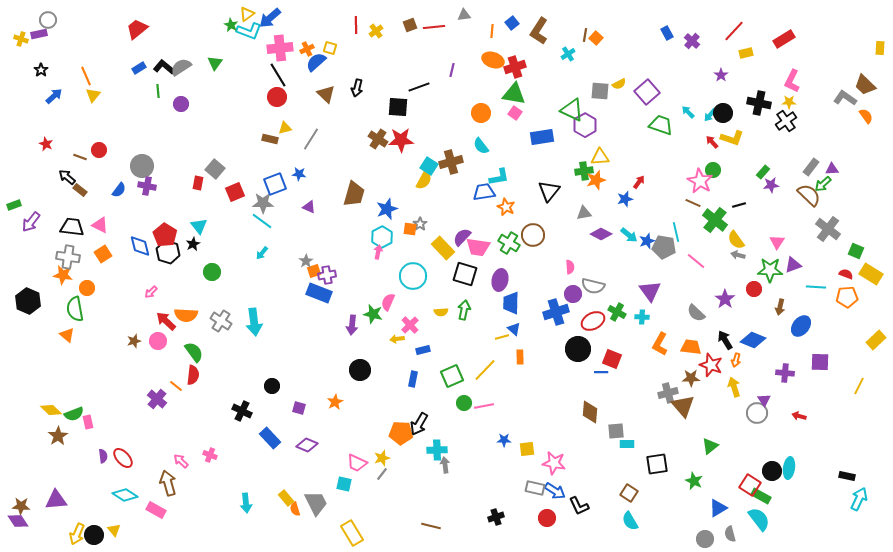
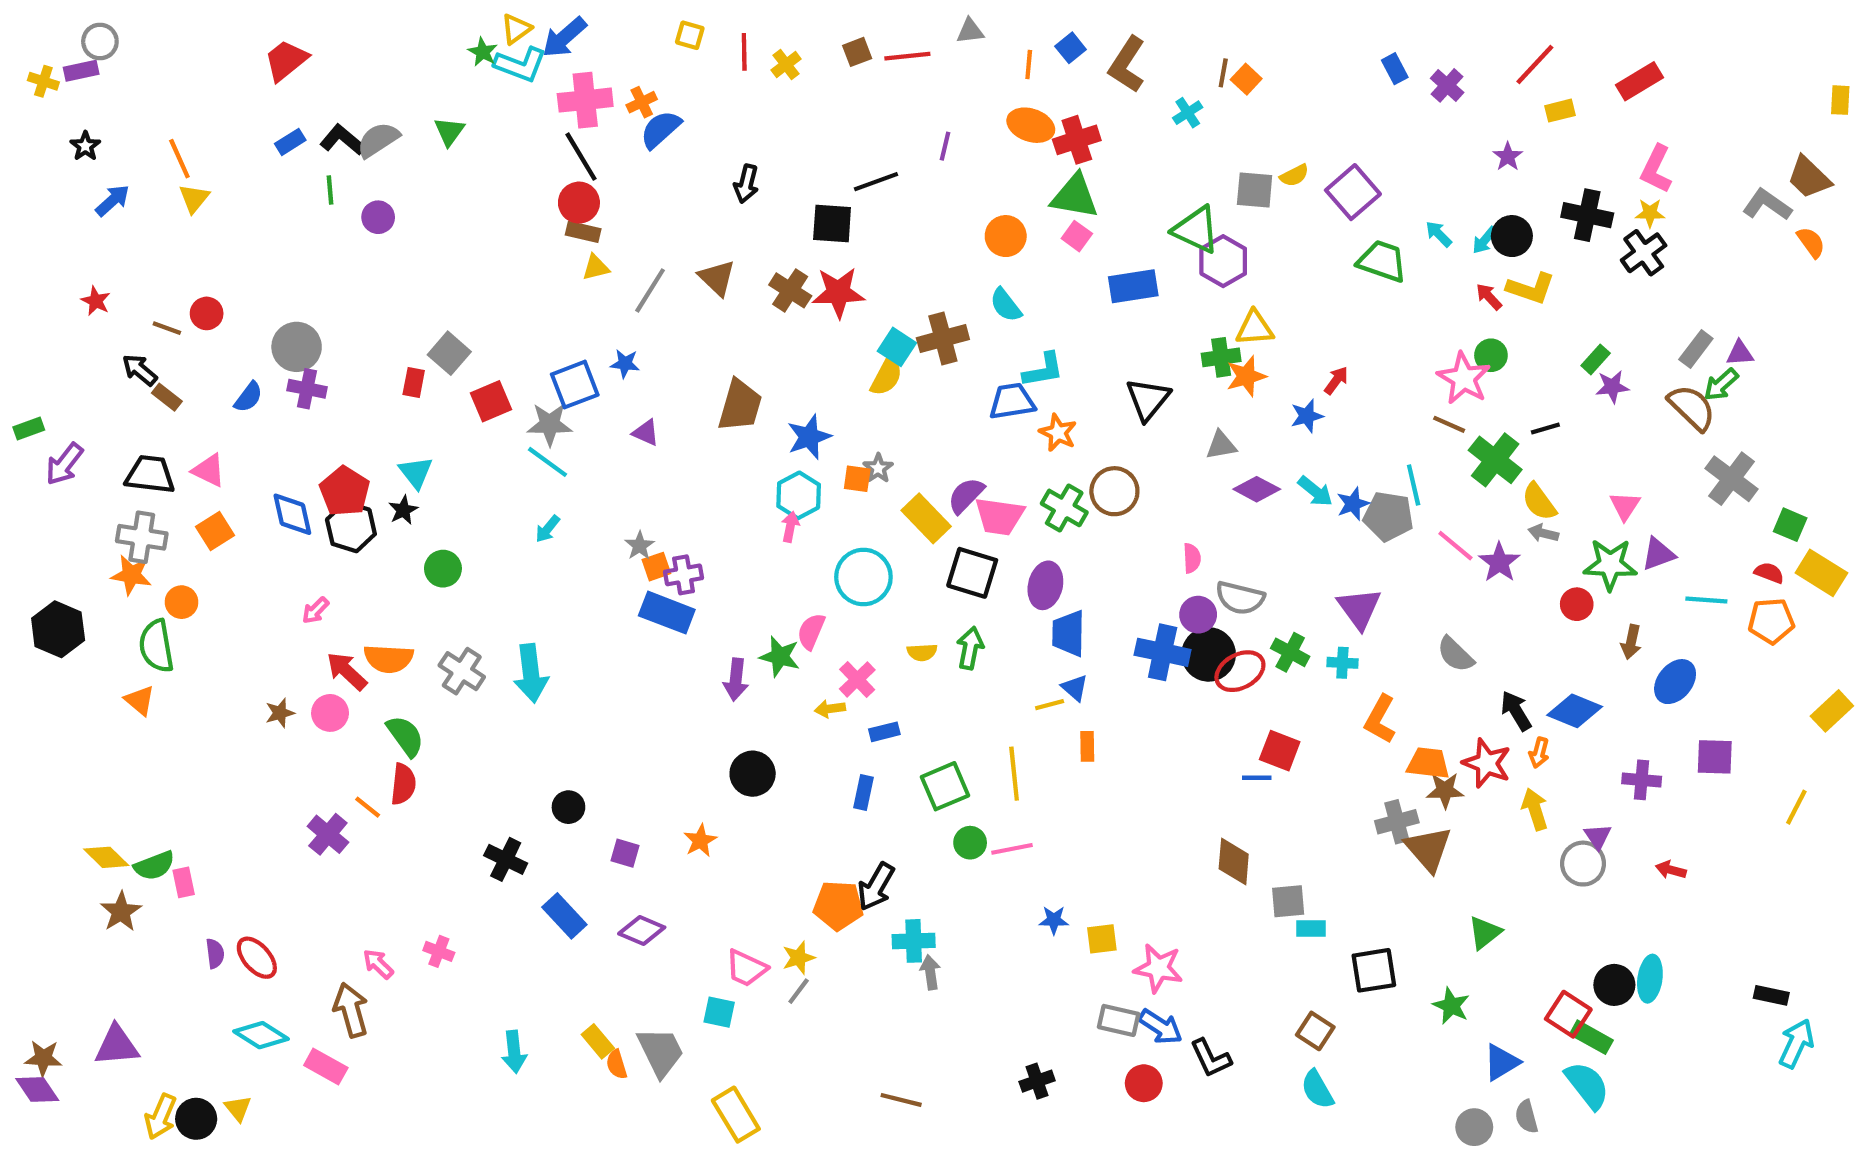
yellow square: (330, 48) -> (690, 35), moved
brown triangle: (326, 94) -> (717, 278), moved
brown rectangle: (270, 139) -> (583, 232), moved
purple star: (725, 299) -> (1499, 562), moved
blue cross: (556, 312) -> (1163, 652), turned 30
orange trapezoid: (691, 347) -> (1428, 763), moved
black circle: (578, 349) -> (1209, 654), moved
yellow line: (485, 370) -> (1014, 774), turned -50

